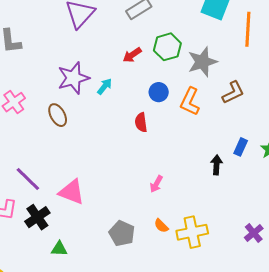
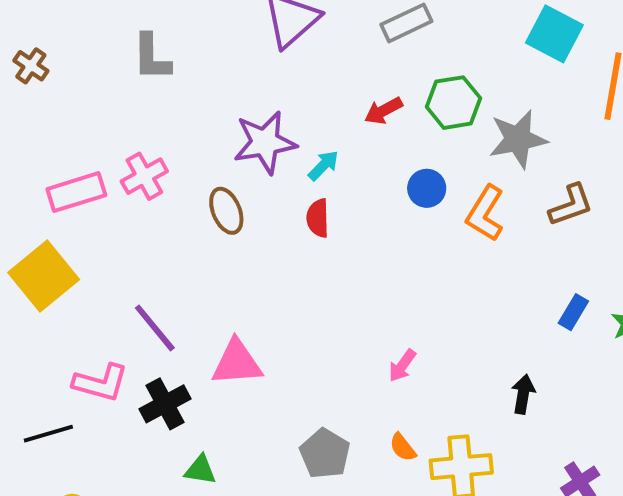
red semicircle: (141, 122) -> (318, 218), moved
black arrow: (217, 165) -> (523, 394), moved
pink triangle: (72, 192) -> (237, 363), turned -32

